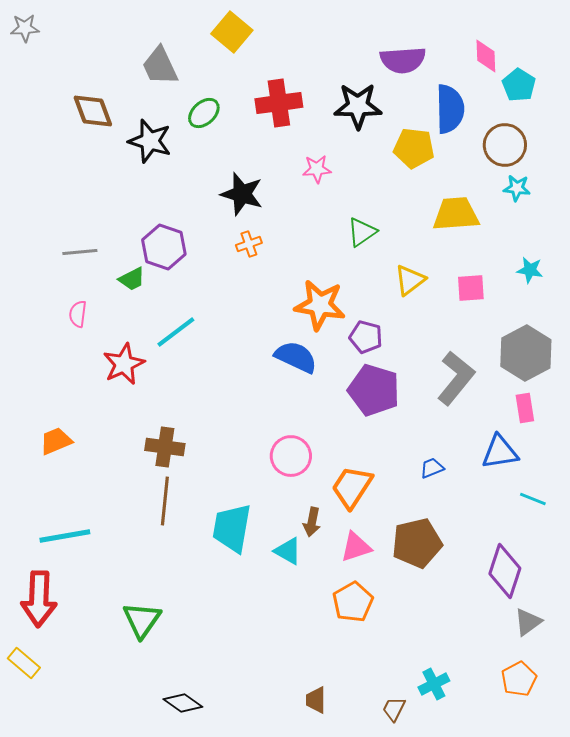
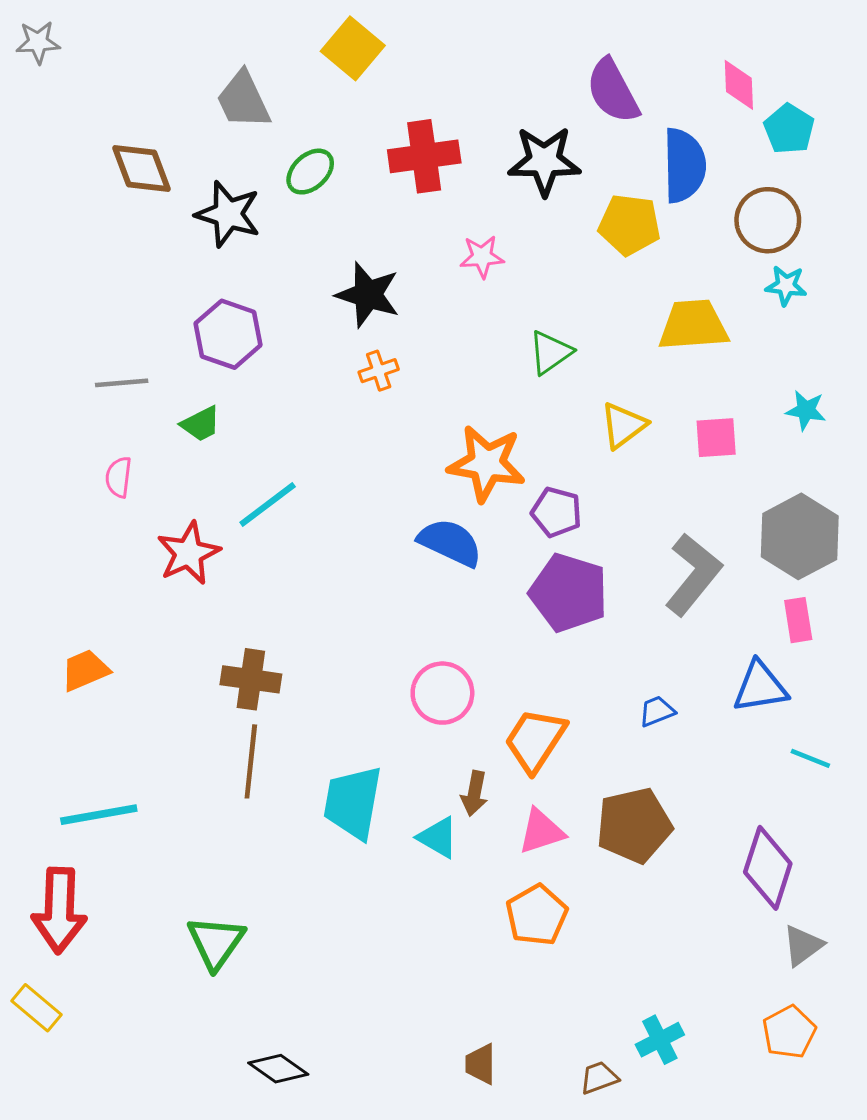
purple semicircle: (403, 60) -> (613, 91), turned 66
purple hexagon: (164, 247) -> (228, 334), moved
brown trapezoid: (394, 709) -> (599, 1078), turned 44

